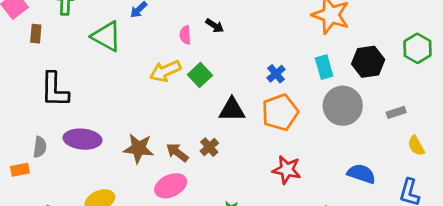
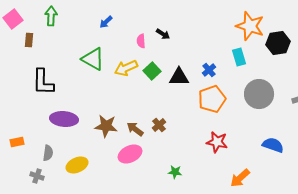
green triangle: (107, 36) -> (93, 59), moved
black hexagon: (368, 62) -> (278, 43), moved
cyan rectangle: (324, 67) -> (239, 57), moved
black triangle: (232, 110) -> (179, 77), moved
gray semicircle: (40, 147) -> (48, 153), moved

